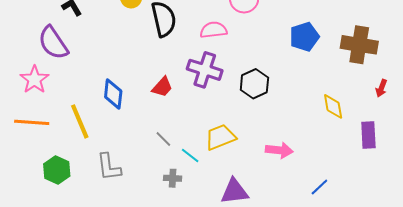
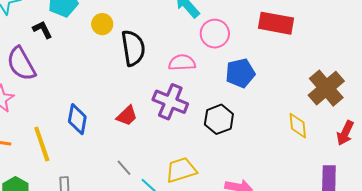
blue pentagon: (304, 37) -> (240, 73), moved
brown cross: (359, 45) -> (326, 88), turned 36
red arrow: (381, 88) -> (345, 133), size x1.4
yellow diamond: (333, 106) -> (298, 126), moved

